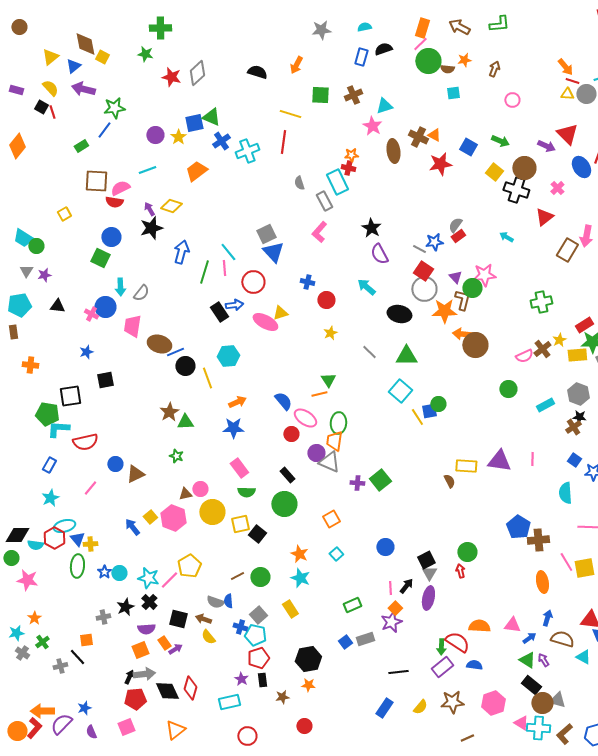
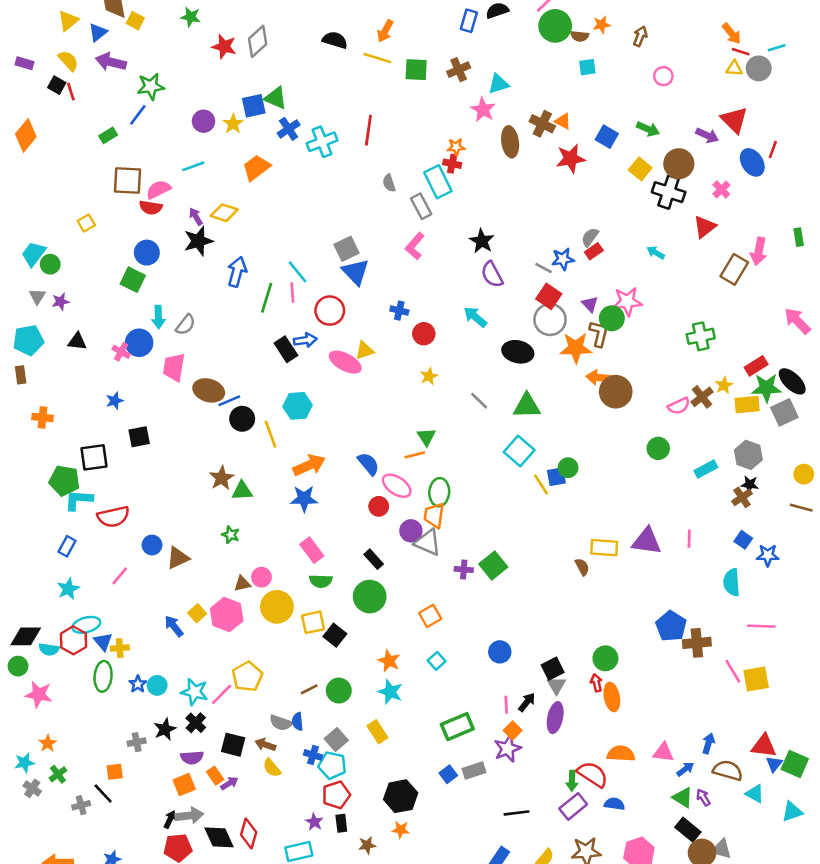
yellow line: (290, 114) -> (377, 58), moved
cyan trapezoid: (23, 238) -> (33, 254), turned 95
orange arrow: (237, 402) -> (309, 465), size x1.4
orange ellipse: (542, 582) -> (612, 697), moved
green rectangle: (352, 605) -> (457, 727), size x1.4

